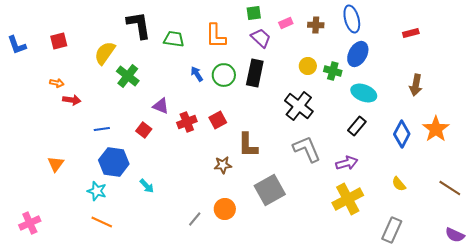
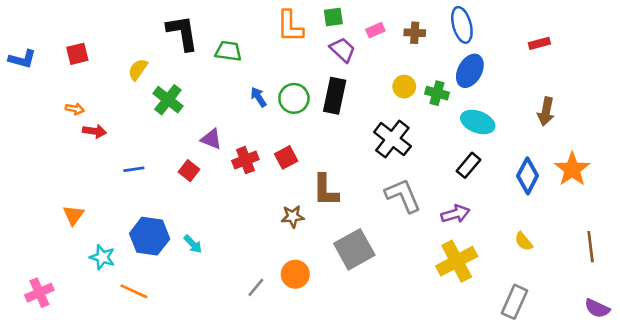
orange L-shape: (216, 36) -> (290, 26), moved
blue L-shape: (17, 45) -> (22, 59), turned -55
yellow semicircle: (105, 53) -> (138, 70), size x0.7
blue hexagon: (114, 162) -> (150, 236), moved
brown line: (450, 188) -> (591, 247), turned 50
cyan star: (97, 191) -> (102, 257), moved

